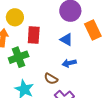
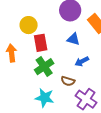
yellow circle: (15, 17) -> (29, 25), moved
green cross: (19, 57) -> (44, 67), moved

